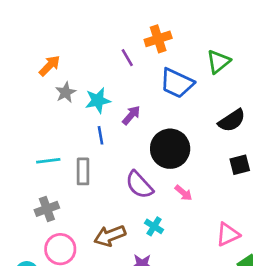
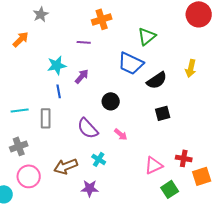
purple line: (127, 58) -> (84, 42), moved, turned -56
blue trapezoid: (177, 83) -> (131, 63), moved
gray star: (66, 92) -> (41, 14), moved
black circle: (170, 149) -> (111, 101), size x0.6

